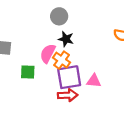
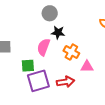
orange cross: (62, 60) -> (71, 52), moved
purple square: (69, 77) -> (38, 81), moved

